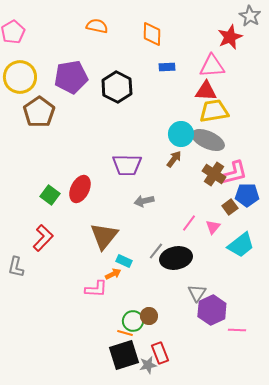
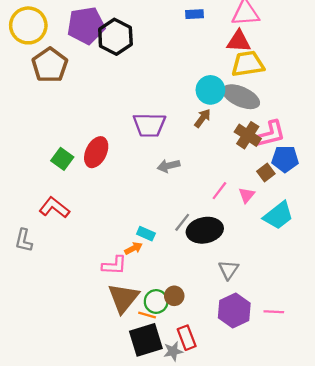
black hexagon: (117, 87) -> (115, 37), moved
brown triangle: (104, 236) -> (123, 298), moved
red L-shape: (43, 238) -> (54, 208), turned -96
purple hexagon: (212, 310) -> (234, 311), moved

